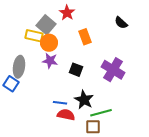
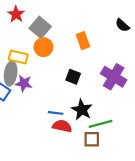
red star: (67, 13) -> (16, 14), moved
yellow rectangle: (34, 36) -> (18, 57), moved
purple star: (50, 61) -> (24, 83), moved

